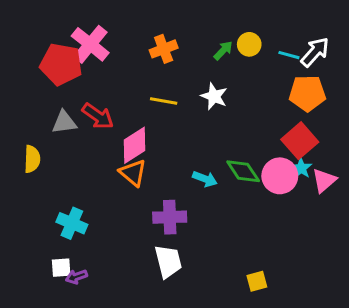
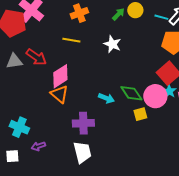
yellow line: (164, 101) -> (71, 40), moved
purple arrow: (76, 277) -> (38, 146), moved
yellow square: (257, 281) -> (140, 114), moved

